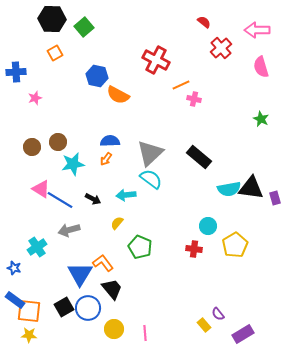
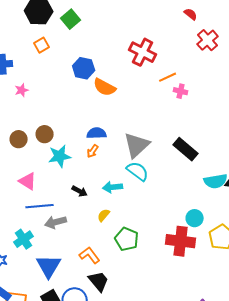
blue line: (60, 200) -> (40, 206), moved, turned -36
red cross: (194, 249) -> (181, 241), size x1.8
blue triangle: (80, 274) -> (49, 266), moved

